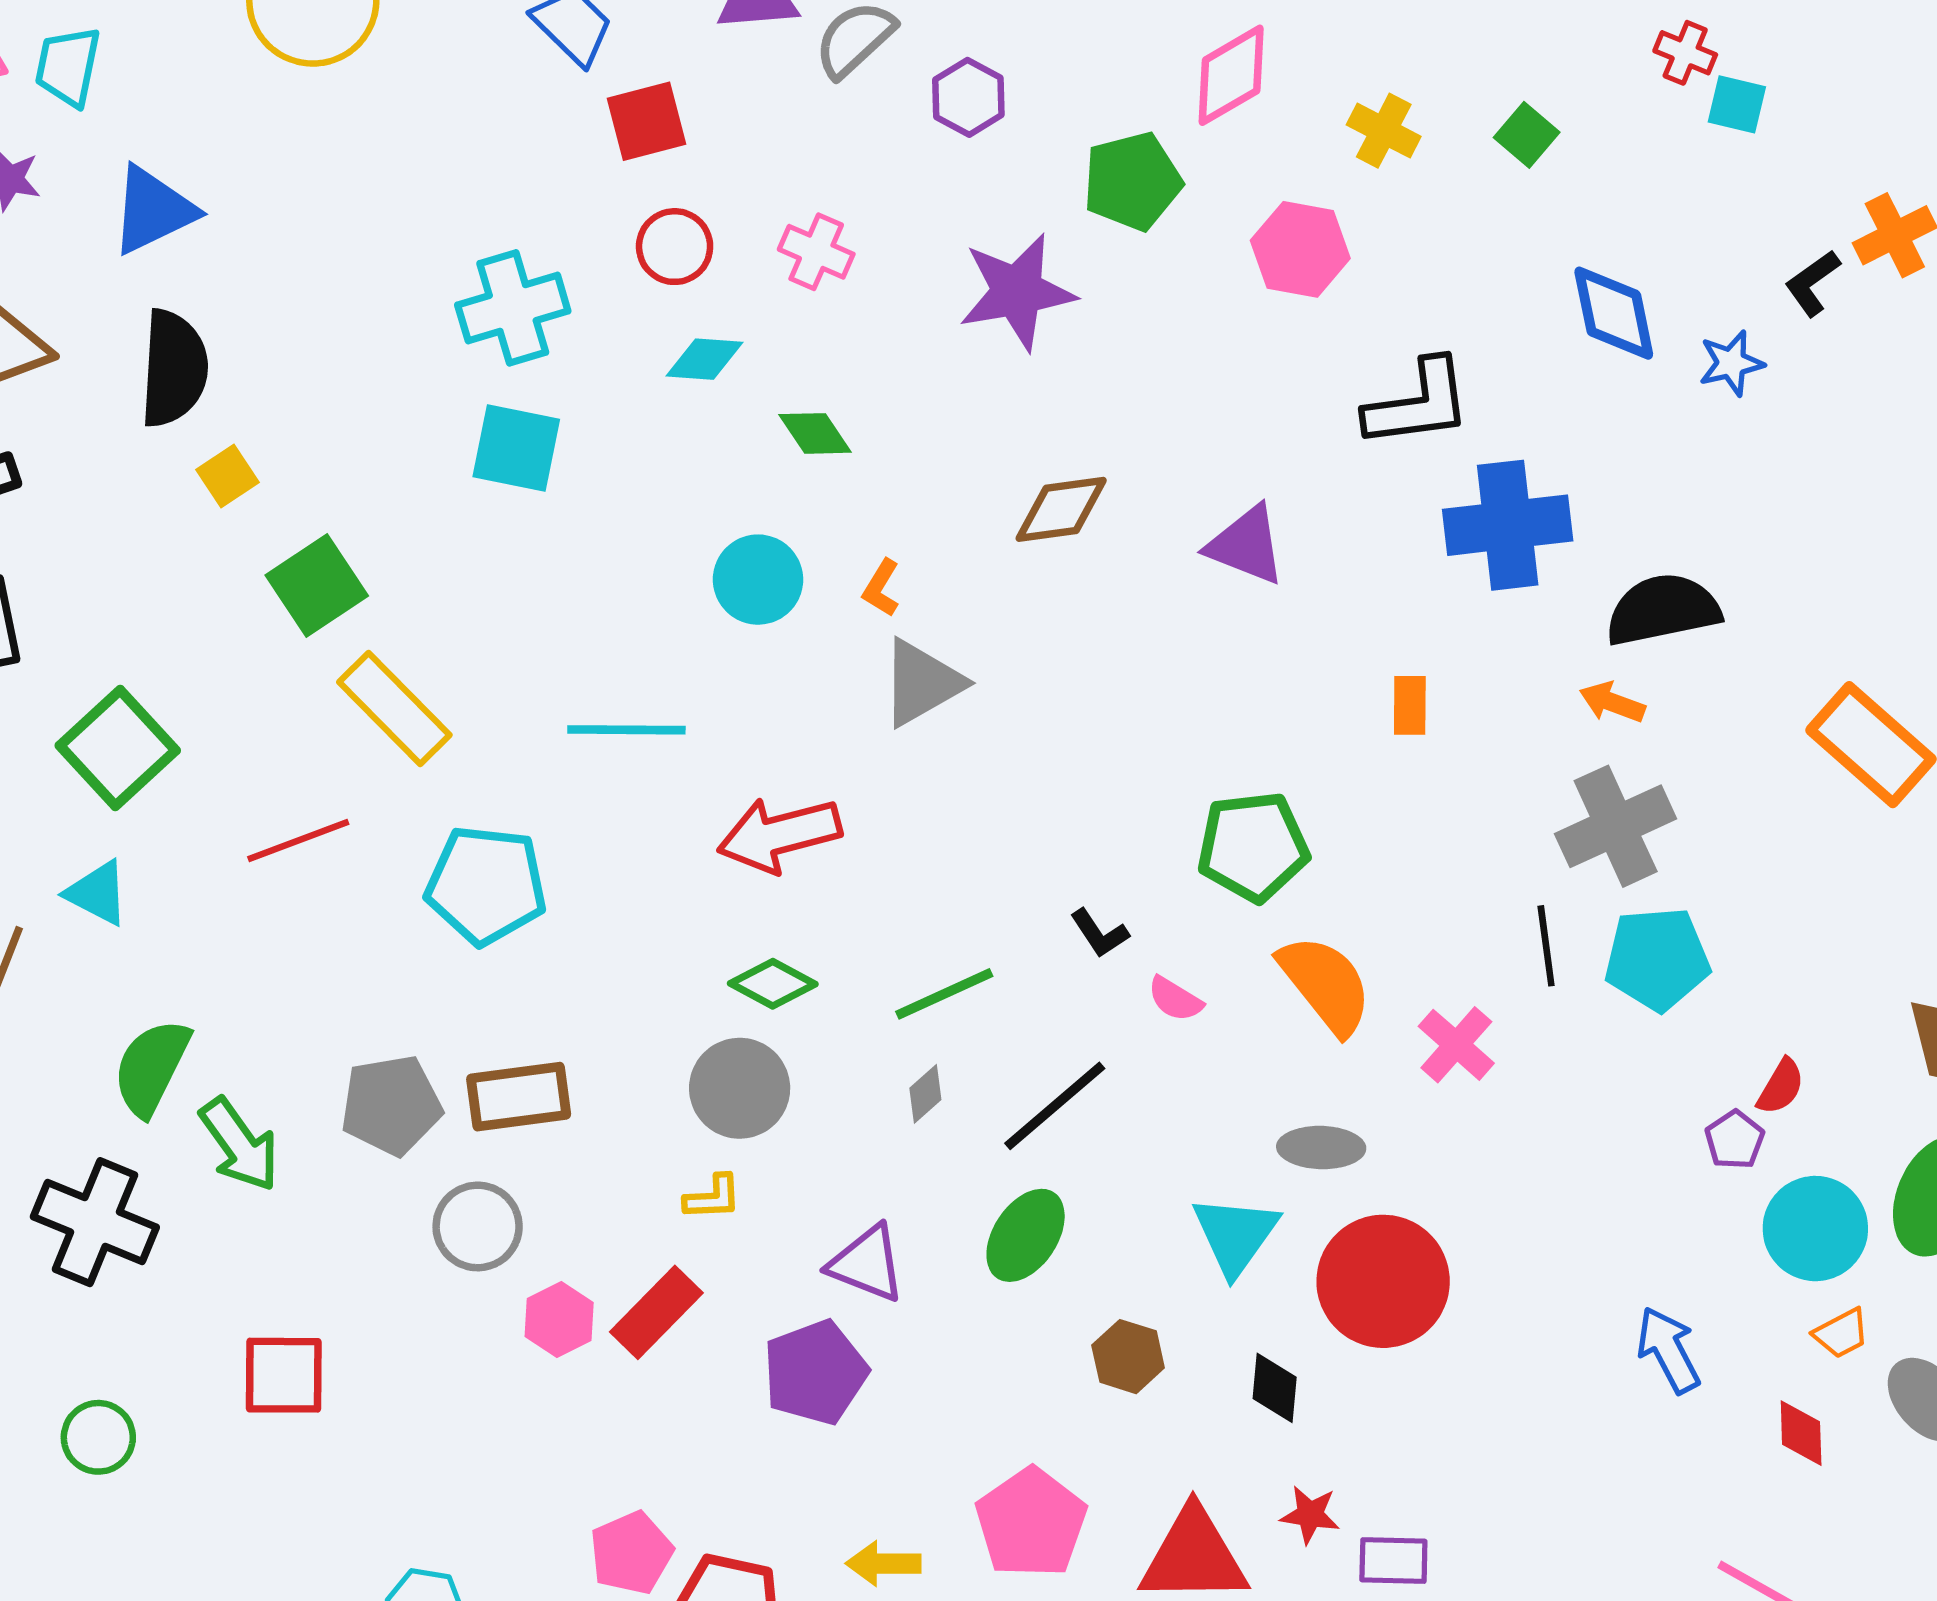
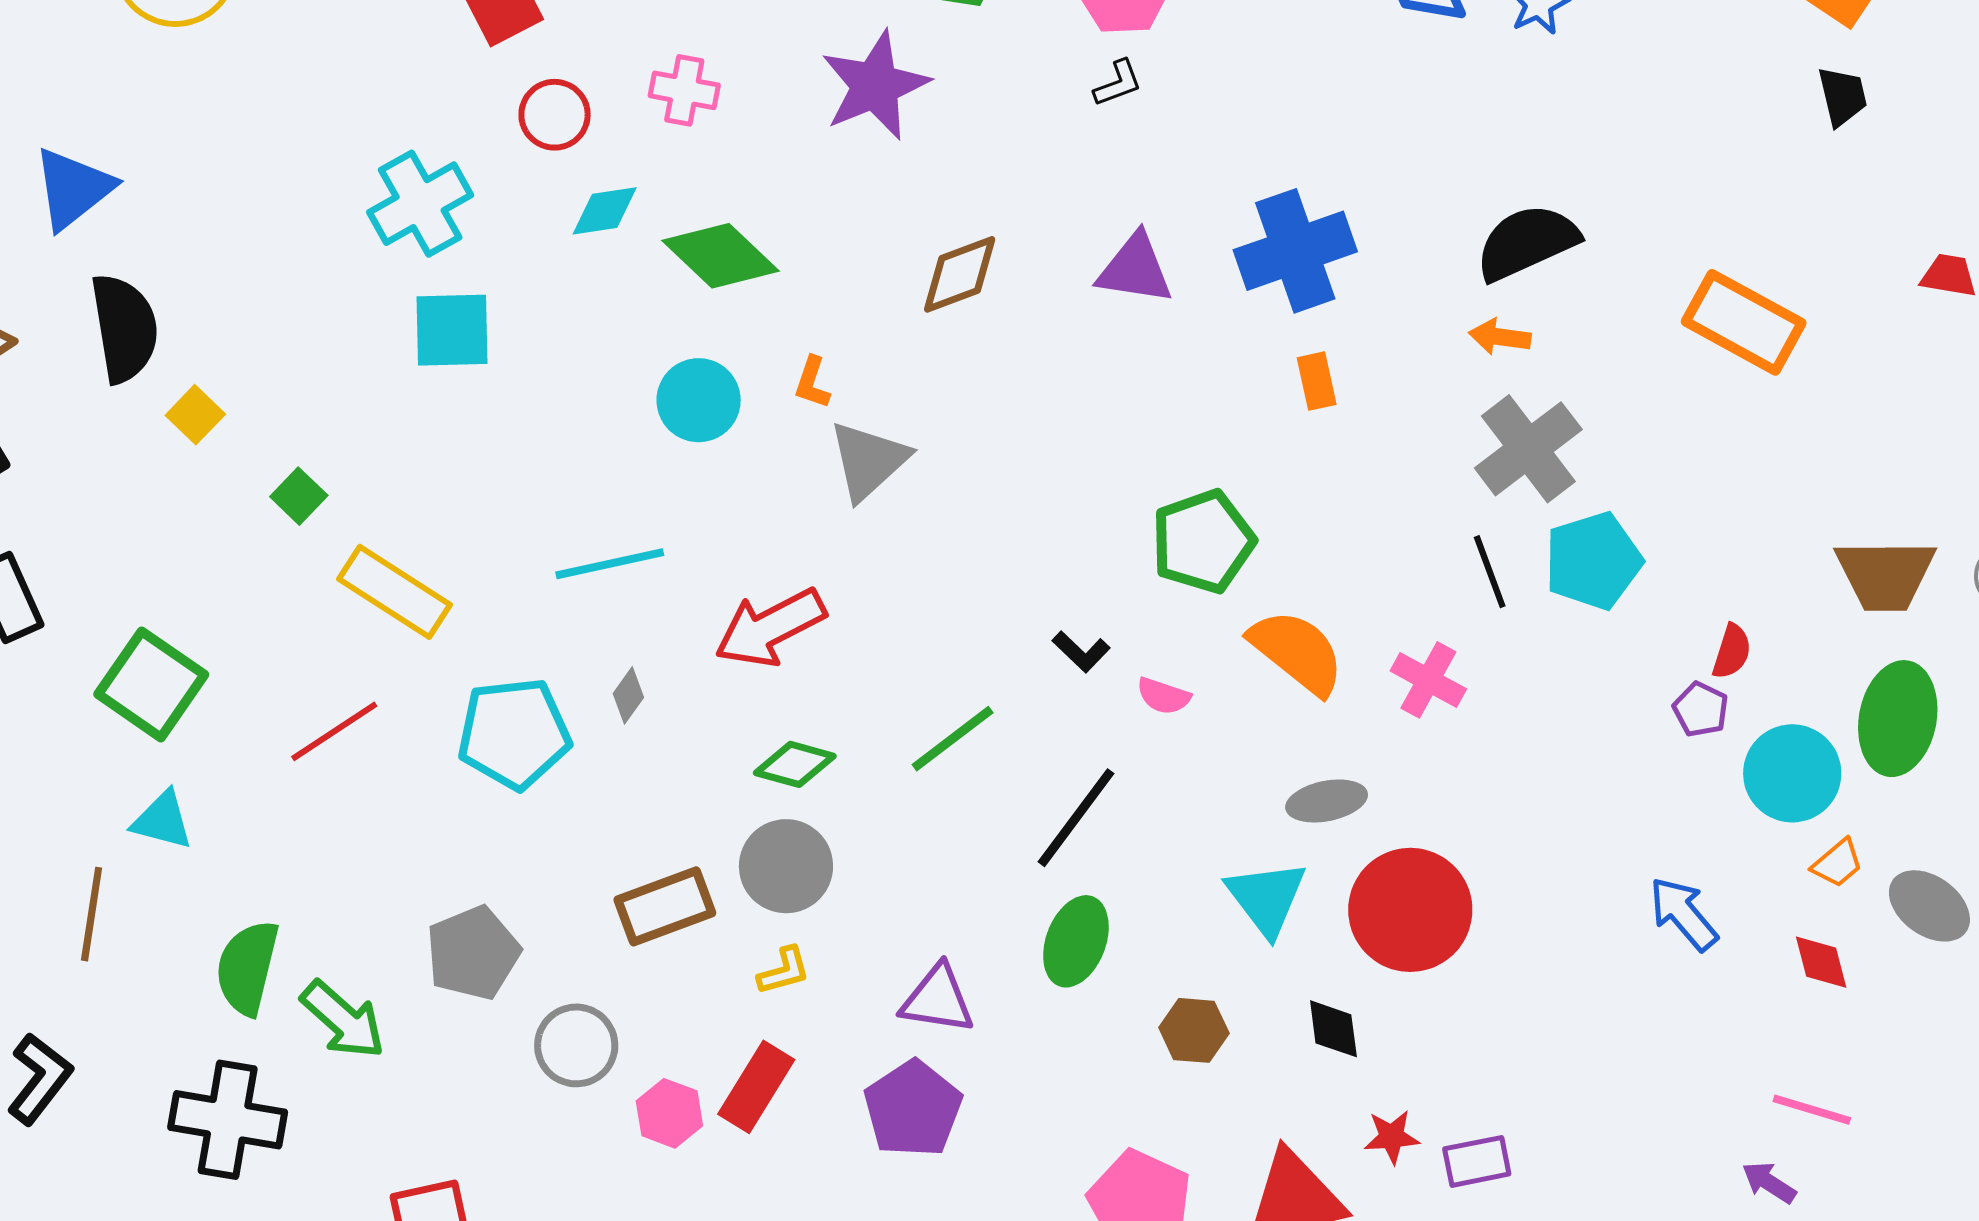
black L-shape: (1418, 404) -> (1118, 83), moved, size x0.5
green diamond: (815, 433) -> (720, 256), size x1.6
blue cross: (1508, 525) -> (1295, 251), moved
green square: (317, 586) -> (299, 496), size x0.6
gray diamond: (925, 1094) -> (628, 695), moved
brown rectangle: (519, 1097) -> (665, 906), moved

